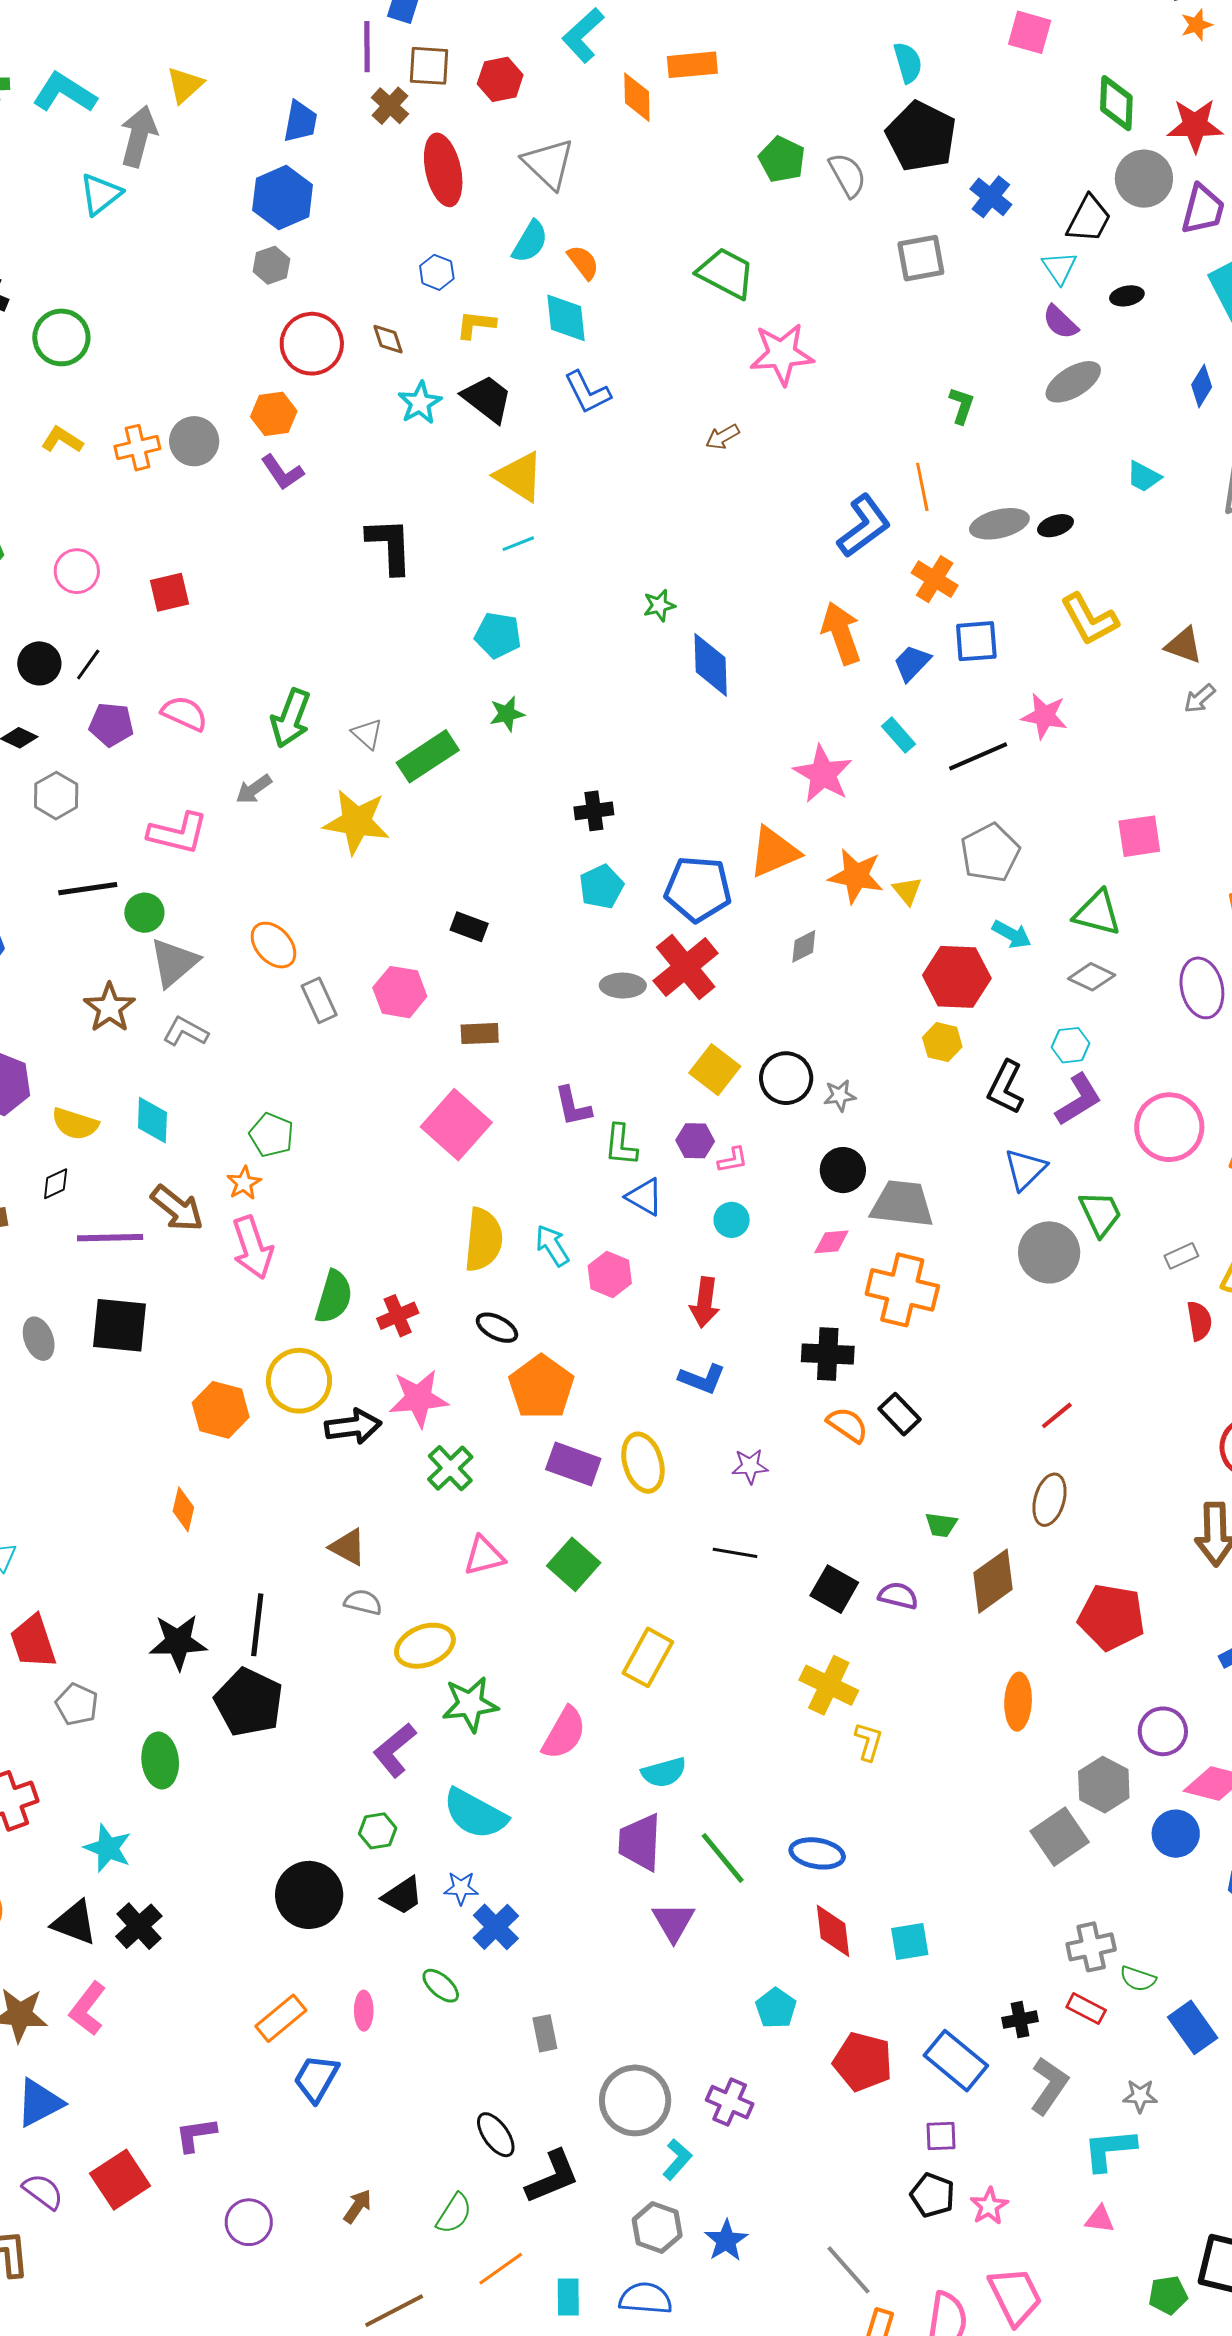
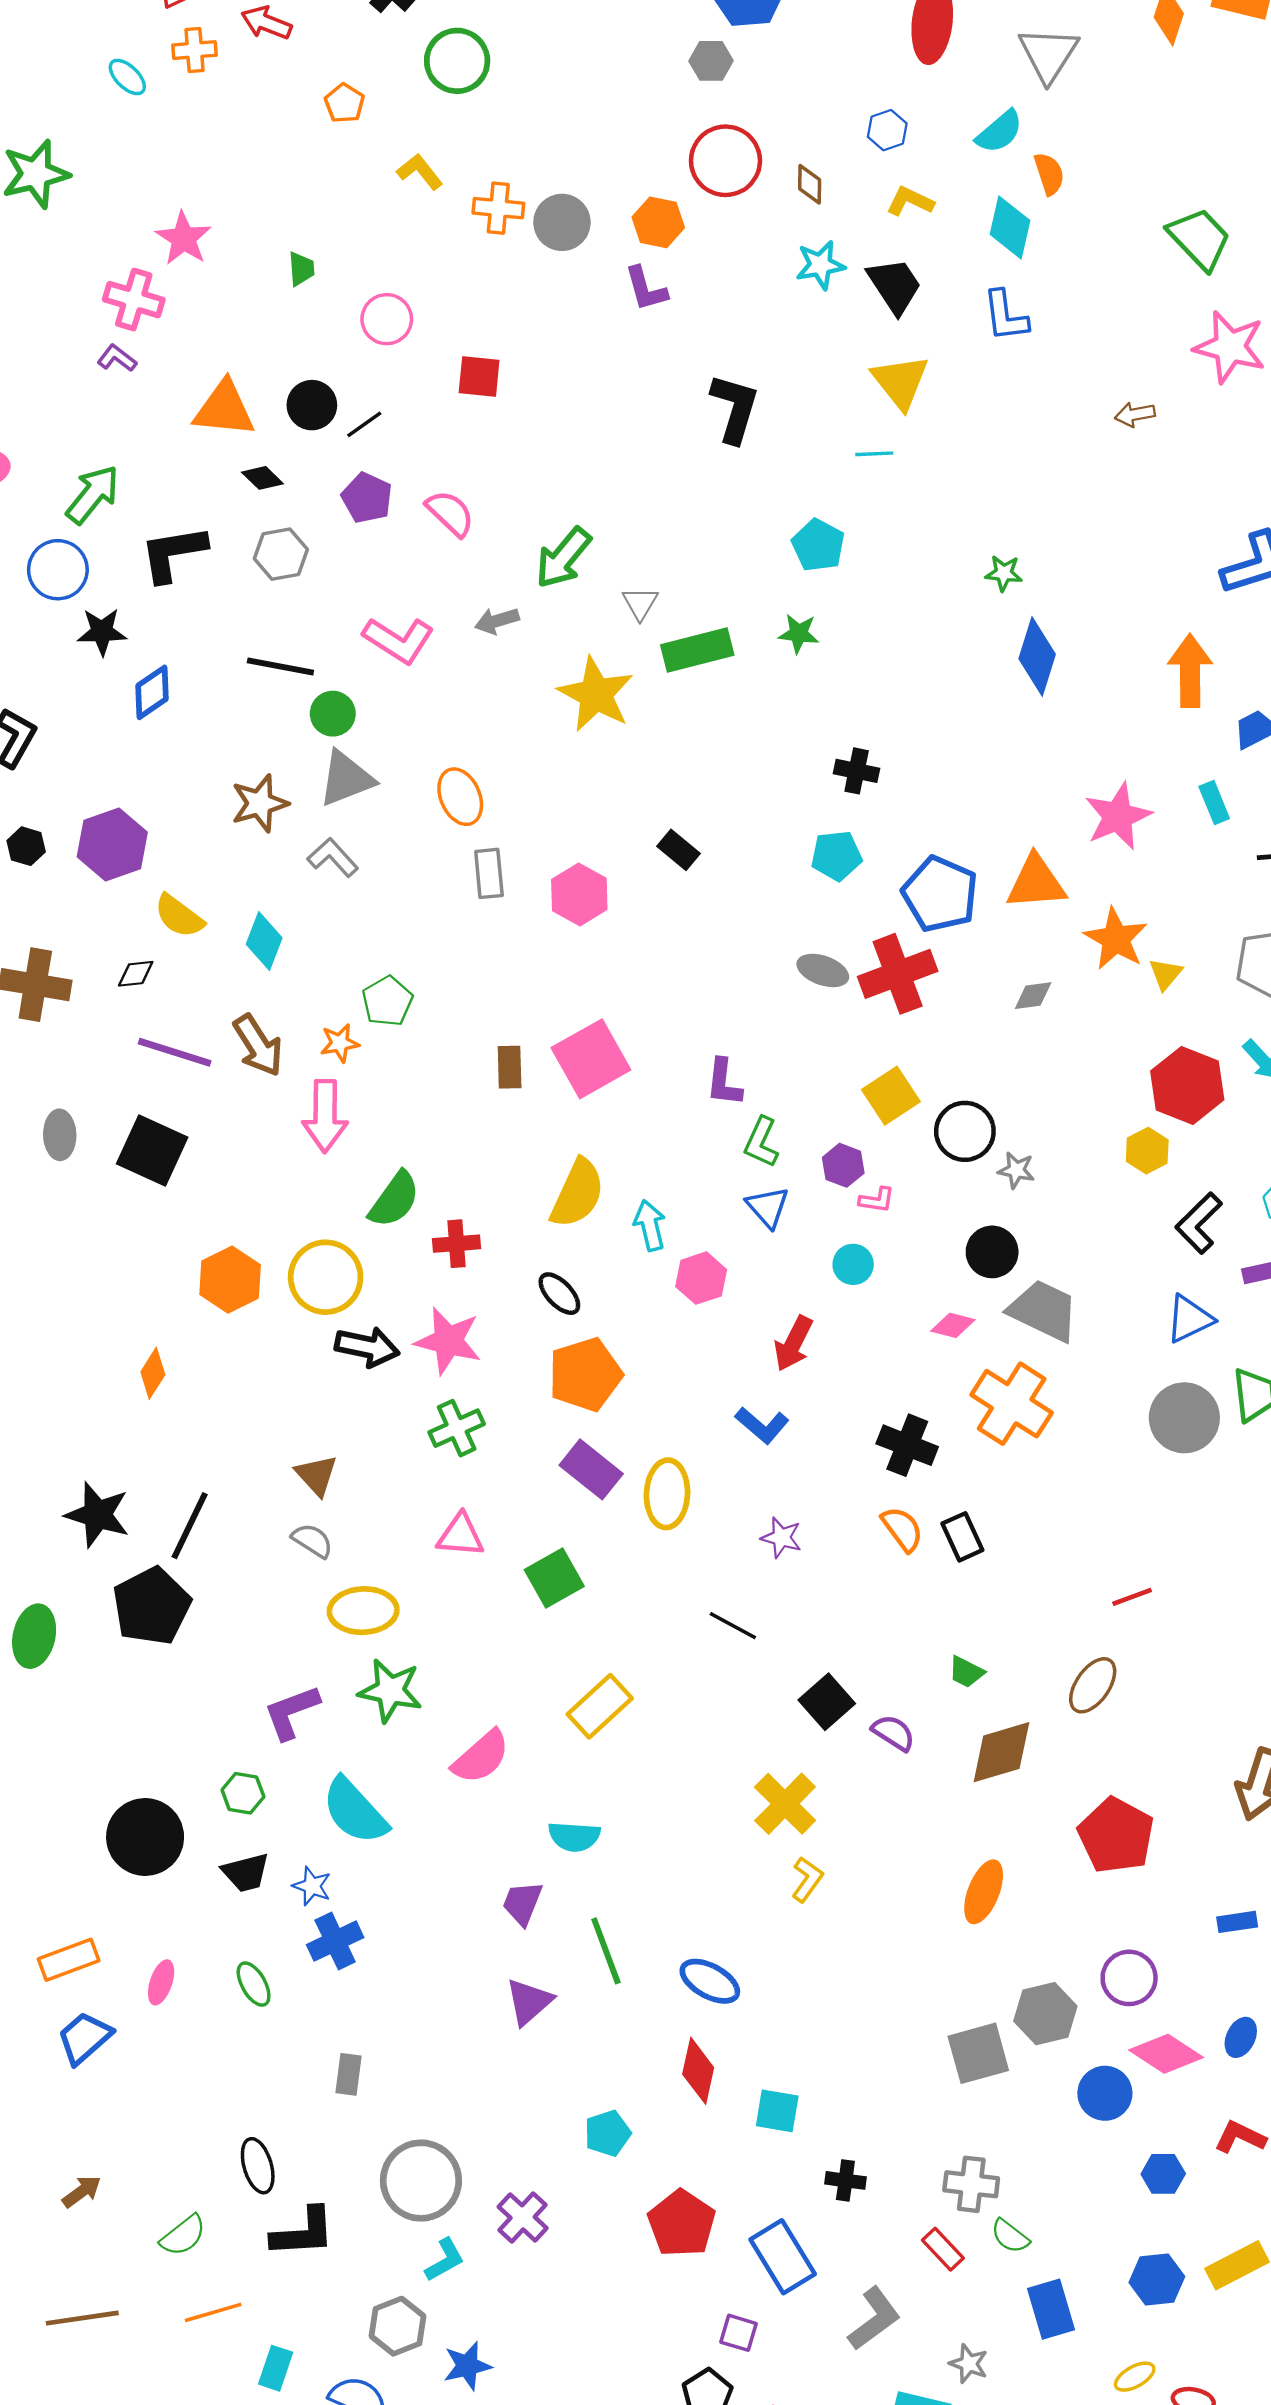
brown rectangle: (480, 1034) -> (510, 1067), moved, turned 72
purple trapezoid: (640, 1842) -> (522, 1903), size x0.7
black cross: (1020, 2020) -> (845, 2180), moved

